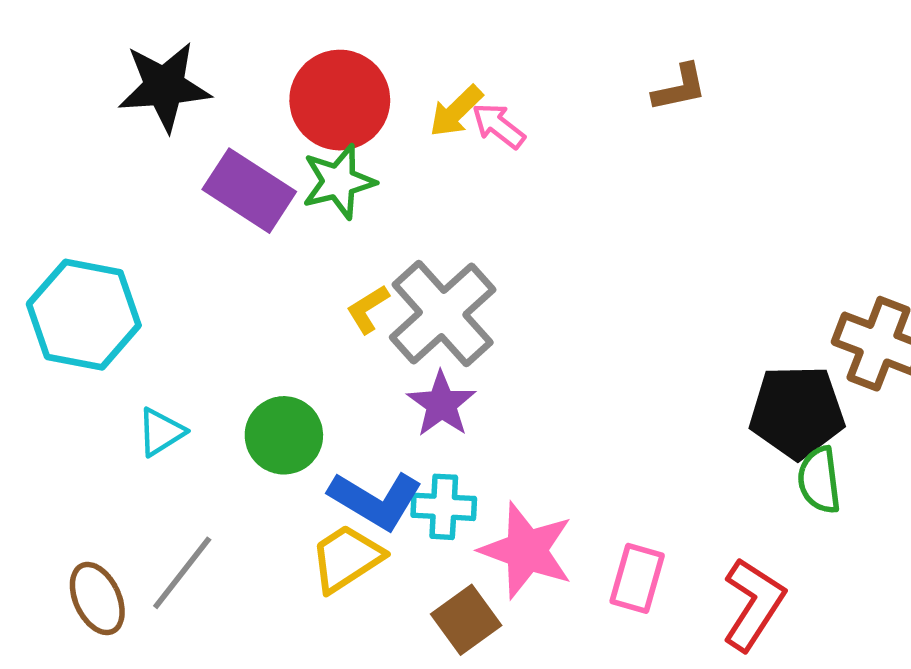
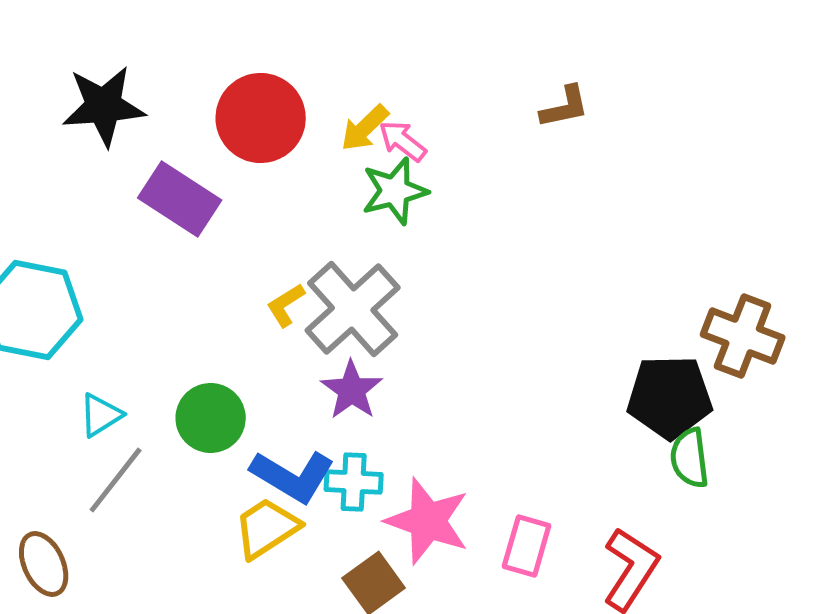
green star: (339, 182) -> (395, 191), moved
gray line: (182, 573) -> (116, 480), moved

